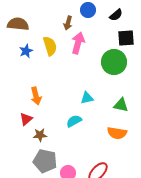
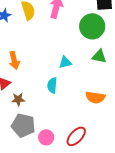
green triangle: (121, 105) -> (99, 56), moved
cyan semicircle: (74, 121) -> (52, 85), turned -56

